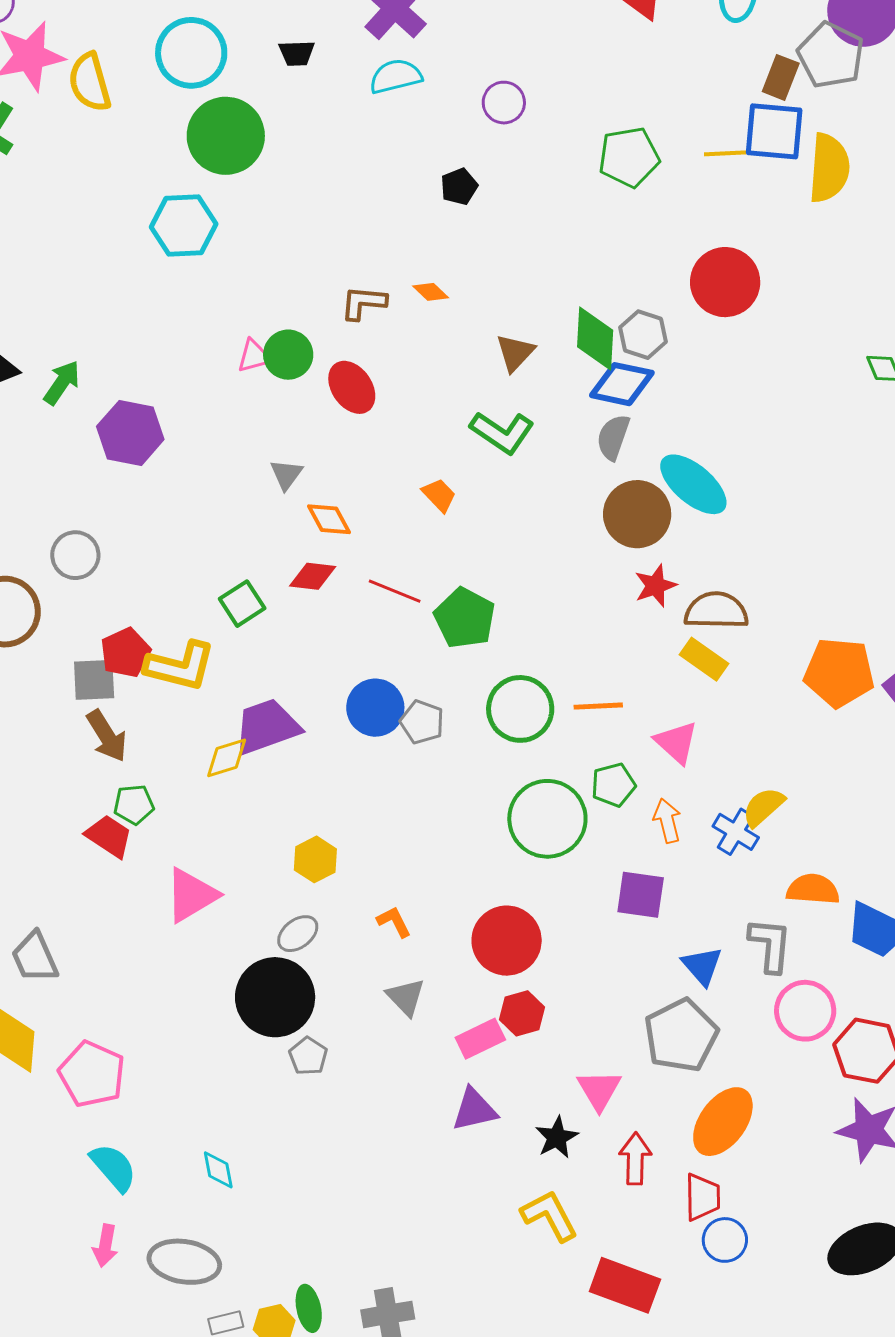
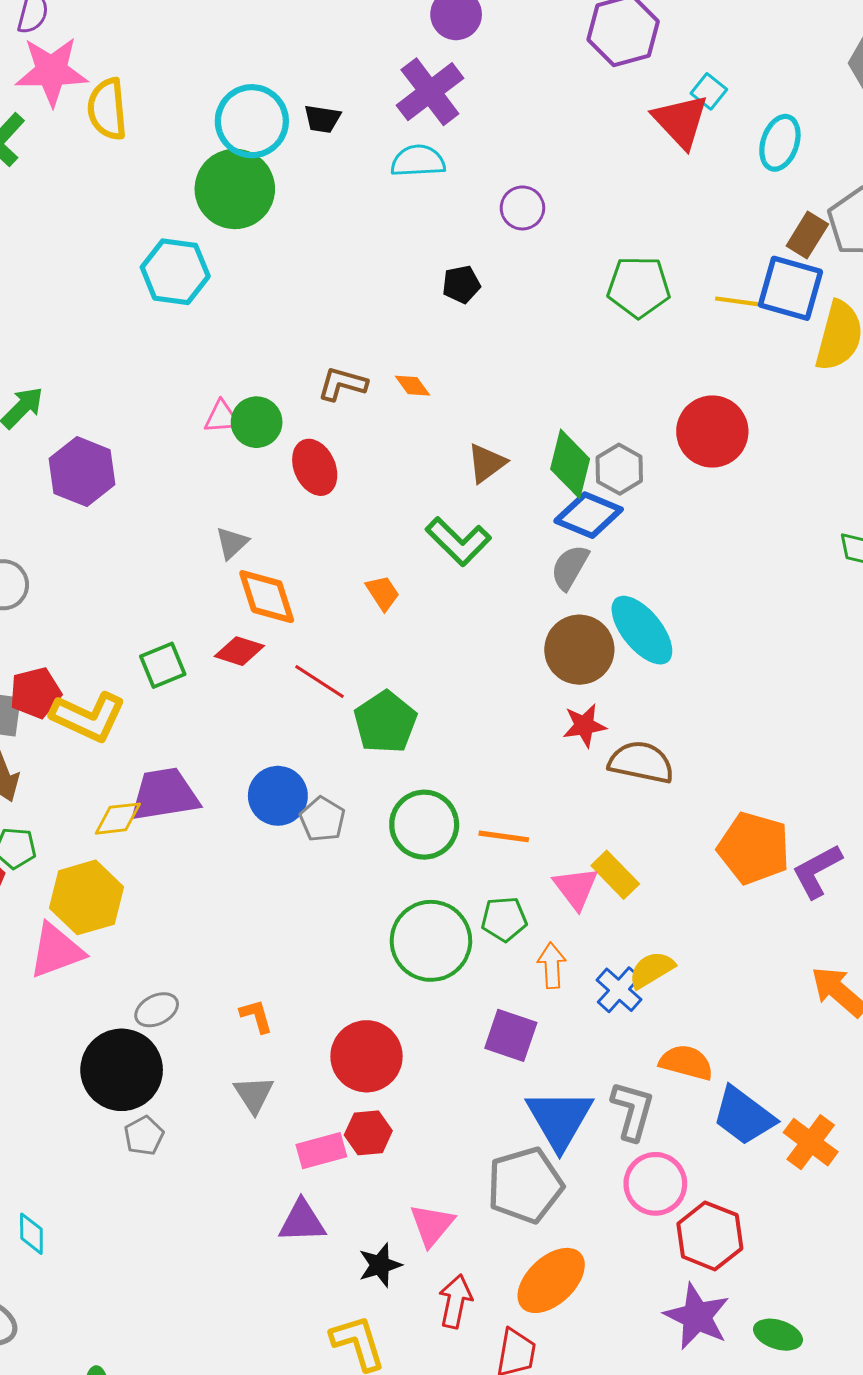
cyan circle: (191, 53) -> (252, 121), moved
orange diamond: (329, 519) -> (267, 597), size x1.4
yellow rectangle: (704, 659) -> (615, 875), moved
yellow hexagon: (315, 859) -> (86, 897), moved, size x1.6
blue triangle: (702, 966) -> (560, 1119), size x1.6

